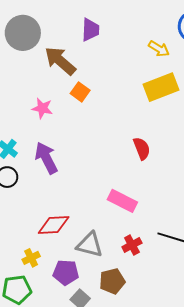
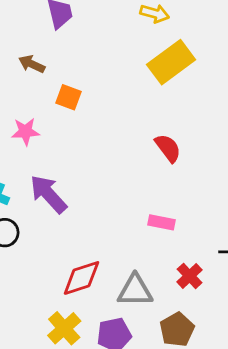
brown arrow: (60, 61) -> (32, 64), size x0.6
pink rectangle: (122, 201) -> (162, 222), size x0.7
yellow cross: (31, 258) -> (64, 328), size x1.4

